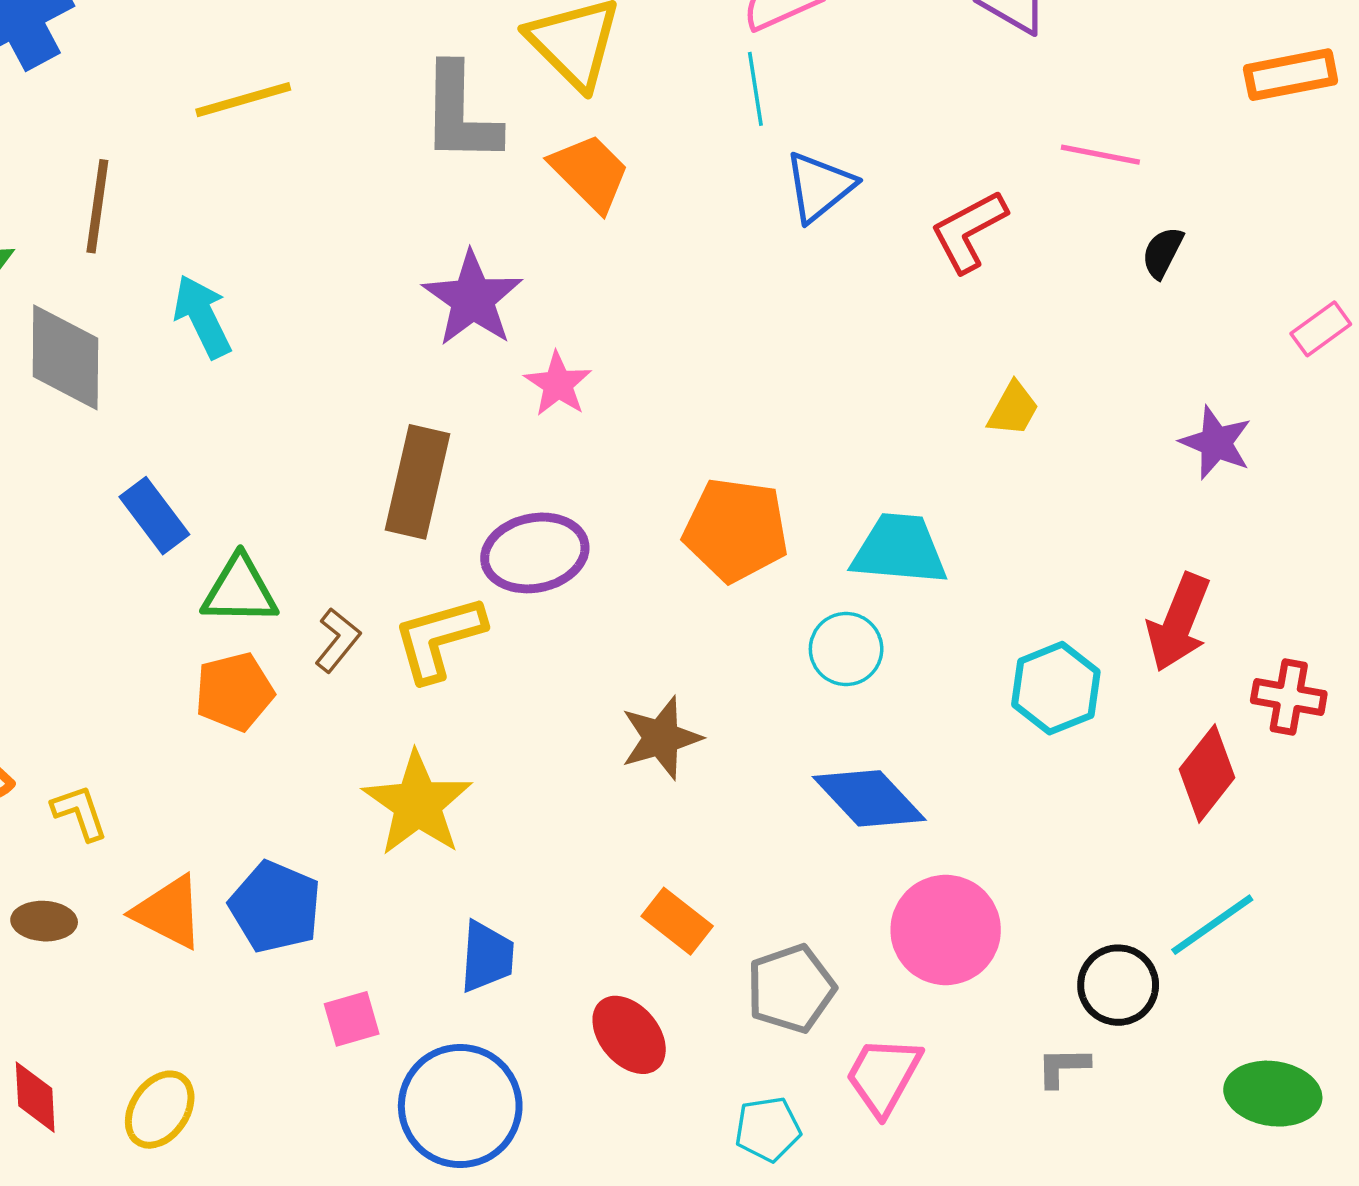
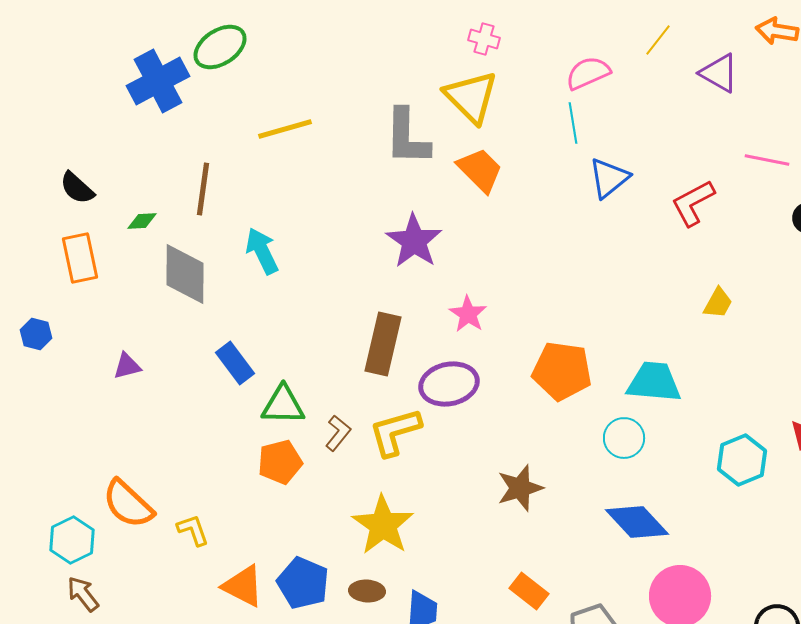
pink star: (558, 384) -> (468, 314), moved
brown ellipse: (44, 921) -> (367, 591), moved

